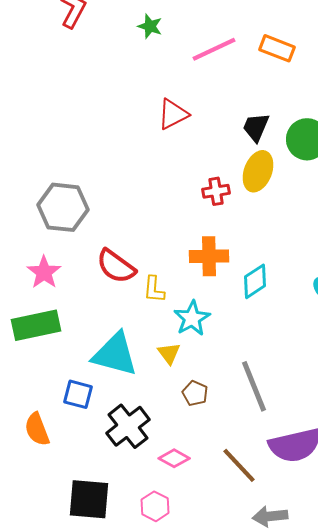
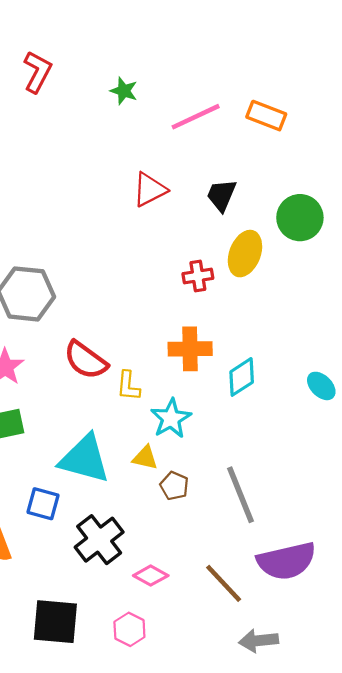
black trapezoid: (256, 127) -> (221, 195), moved
yellow triangle: (169, 353) -> (145, 458), turned -40
brown pentagon: (195, 393) -> (174, 486), moved

